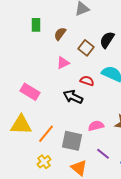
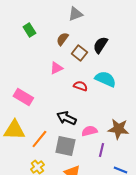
green rectangle: (36, 25) -> (29, 30), turned -32
brown semicircle: (60, 34) -> (62, 39), moved
black arrow: (73, 97) -> (66, 118), moved
purple line: (103, 154) -> (101, 150), moved, turned 64

